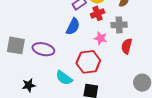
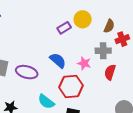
red cross: (98, 13) -> (122, 39), moved
blue semicircle: (73, 26) -> (58, 60), moved, turned -78

